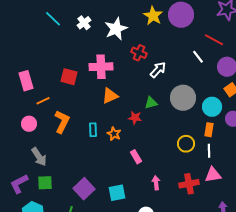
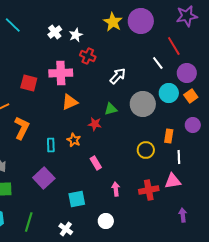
white cross: (84, 23) -> (55, 32), moved
white star: (116, 29) -> (76, 35), size x0.6
red line: (214, 40) -> (174, 46), turned 30
red cross: (139, 53) -> (88, 56), moved
cyan circle: (212, 107) -> (169, 93), moved
cyan rectangle: (93, 130) -> (51, 145), moved
white line: (209, 151) -> (179, 157), moved
purple square: (84, 189) -> (44, 178), moved

